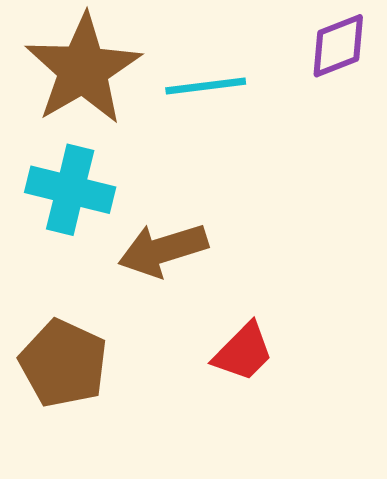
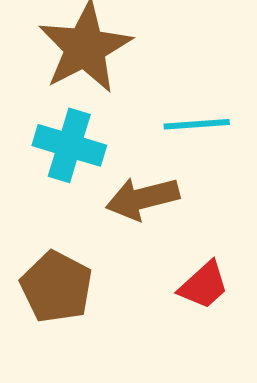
cyan line: (206, 86) -> (197, 124), moved

